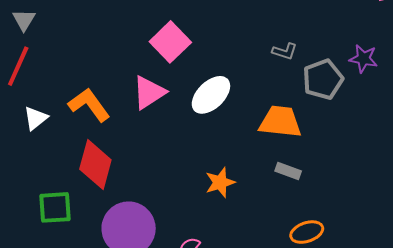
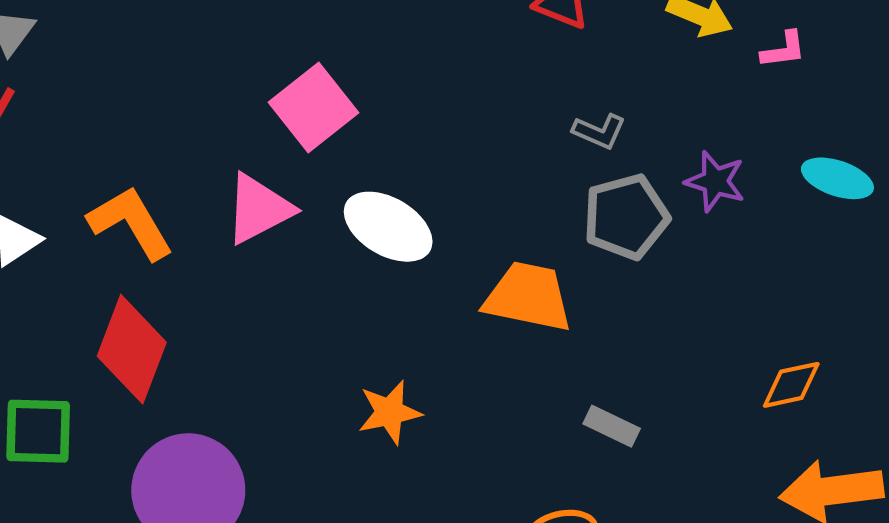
gray L-shape: (285, 51) -> (599, 131), moved
white ellipse: (211, 95) -> (388, 227), turned 69
gray rectangle: (288, 171) -> (612, 426), moved

